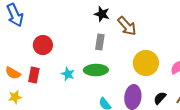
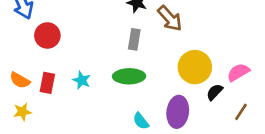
red circle: (43, 45) -> (47, 35), moved
cyan star: (68, 74) -> (82, 80), moved
black semicircle: (160, 98) -> (215, 92), moved

